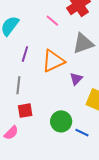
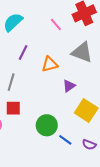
gray triangle: (83, 43) -> (82, 52), turned 30
orange triangle: (53, 61) -> (50, 64), size x0.7

